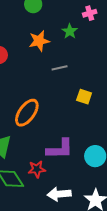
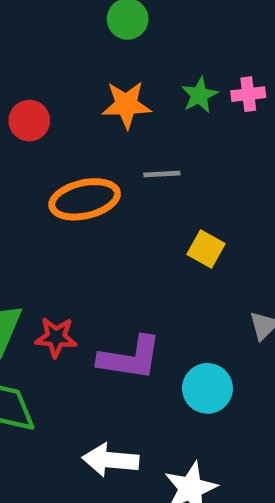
pink cross: (90, 13) -> (248, 94), moved
orange ellipse: (27, 113) -> (85, 199), moved, turned 32
red star: (37, 169) -> (56, 337), moved

